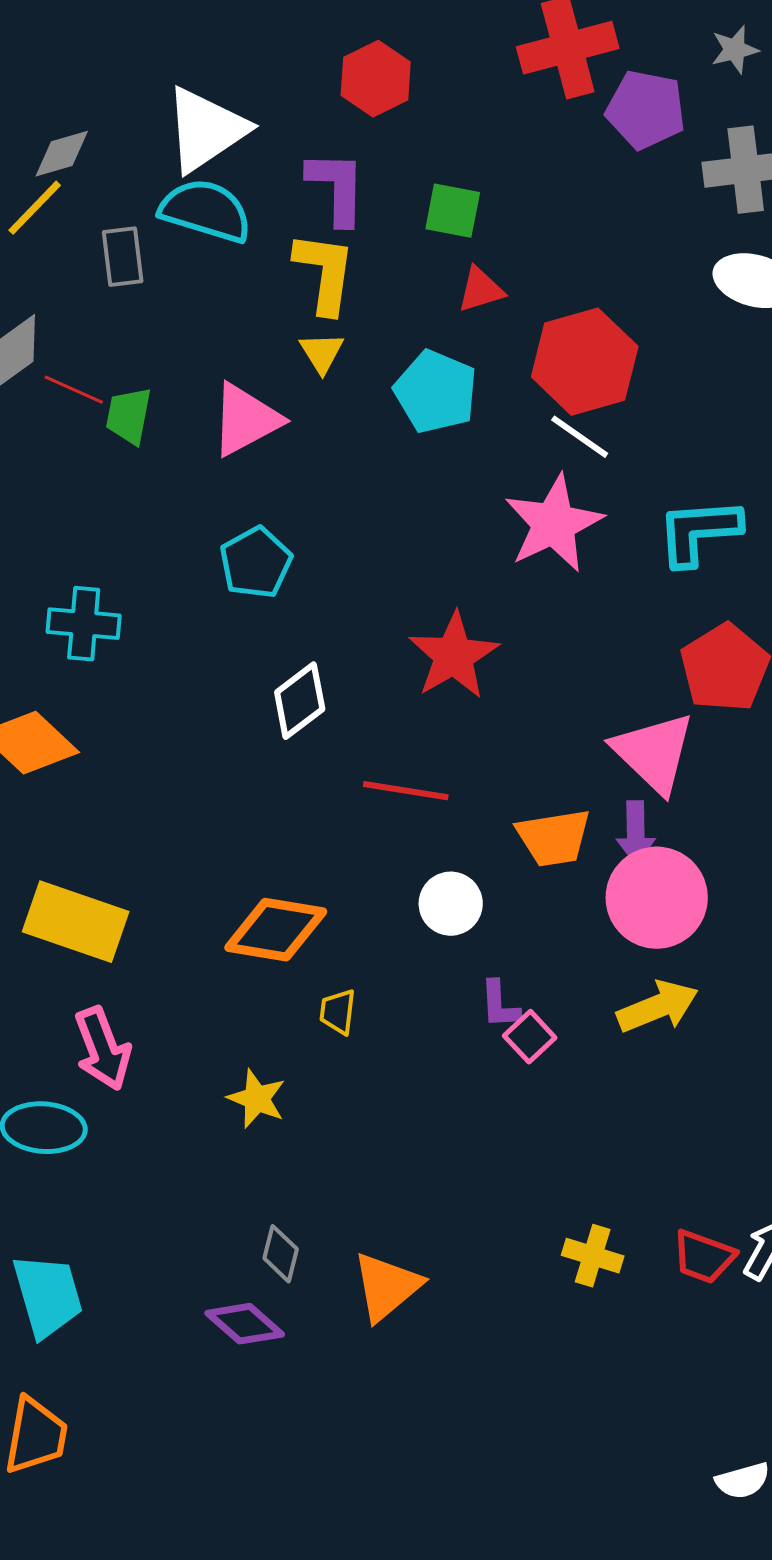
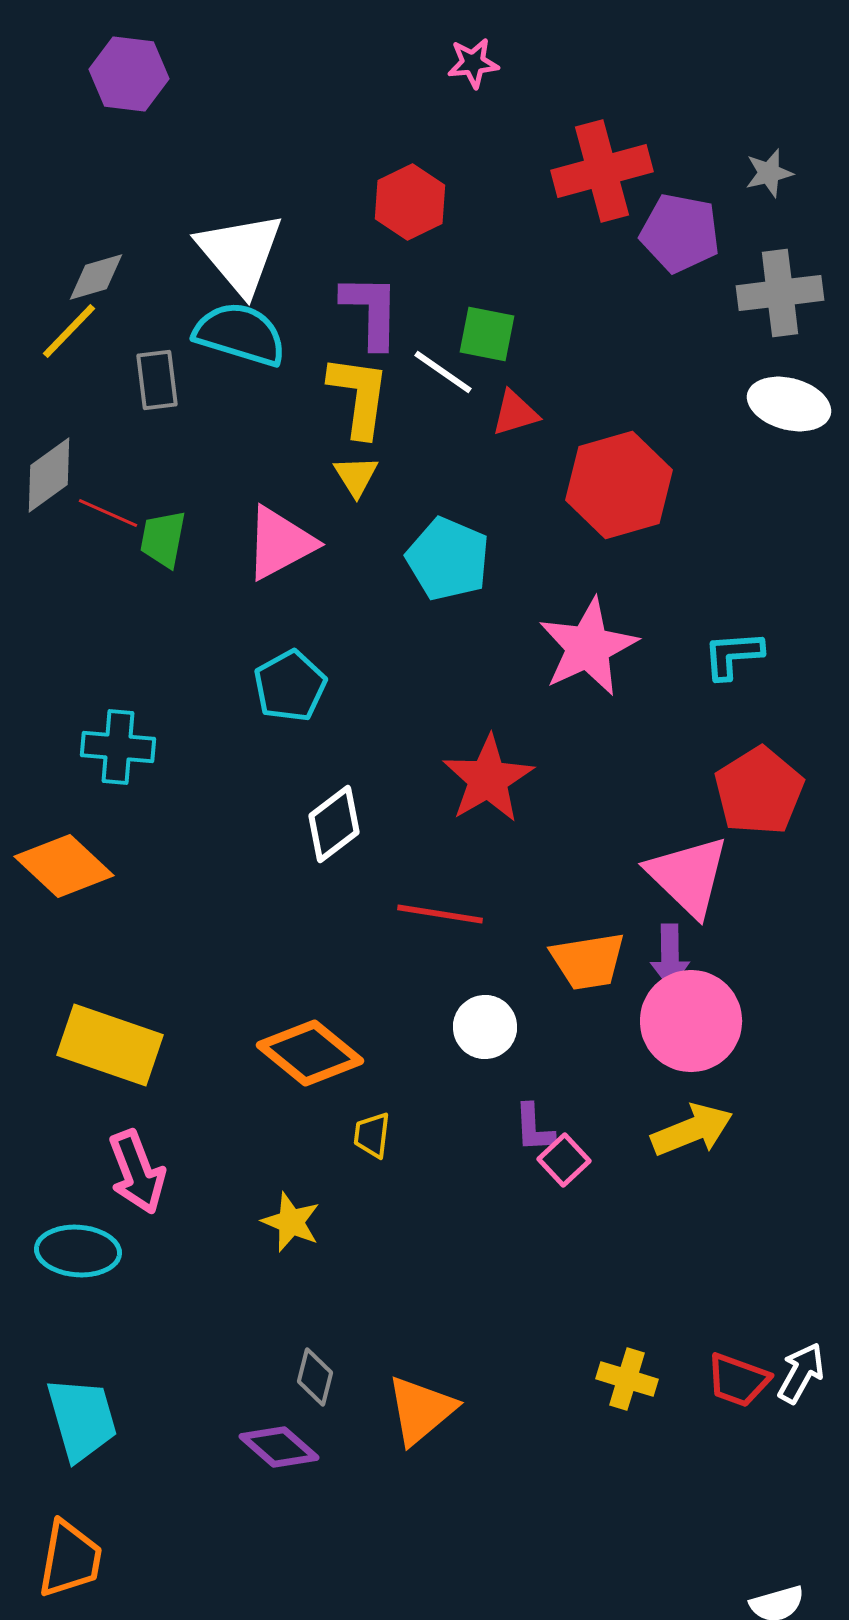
white triangle: (206, 130) -> (240, 253), turned -36
cyan pentagon: (436, 392) -> (448, 559), moved
white line: (580, 437) -> (443, 372), moved
cyan L-shape: (699, 532) -> (733, 655), size x0.7
orange diamond: (276, 930) -> (310, 1053), turned 30

